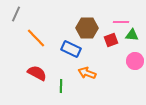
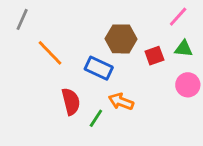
pink line: (121, 22) -> (178, 17), moved, turned -49
red semicircle: (37, 73) -> (71, 102), moved, turned 48
green line: (61, 86) -> (96, 118), moved, turned 32

